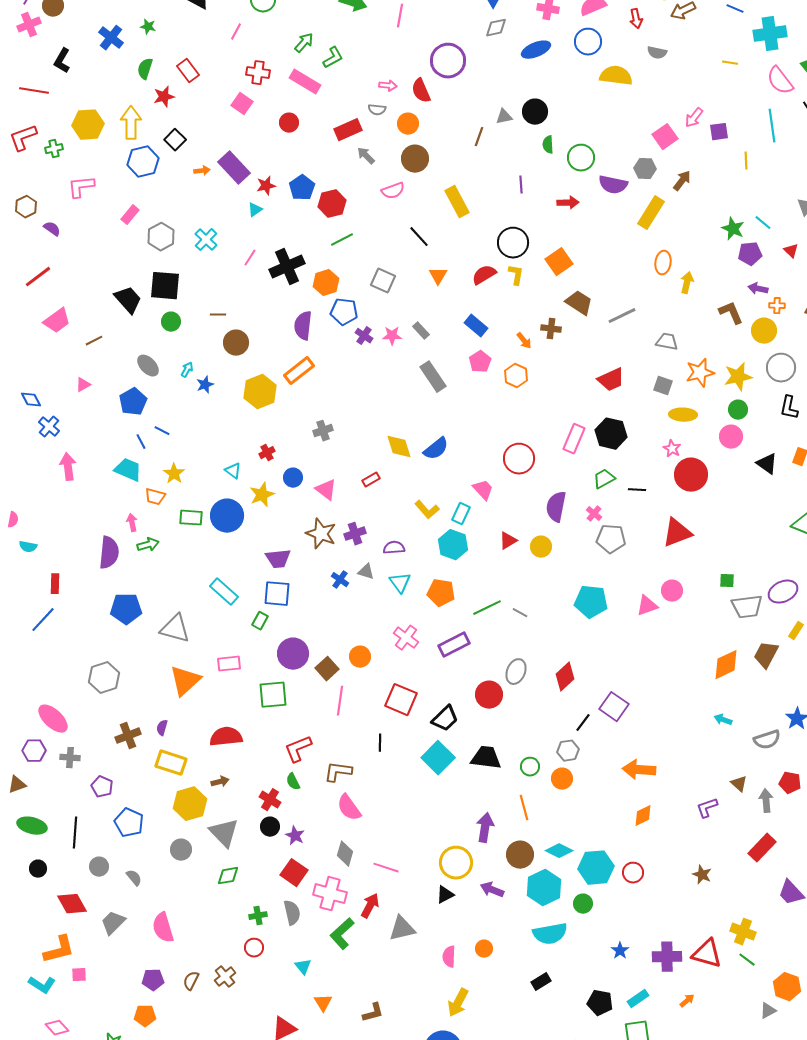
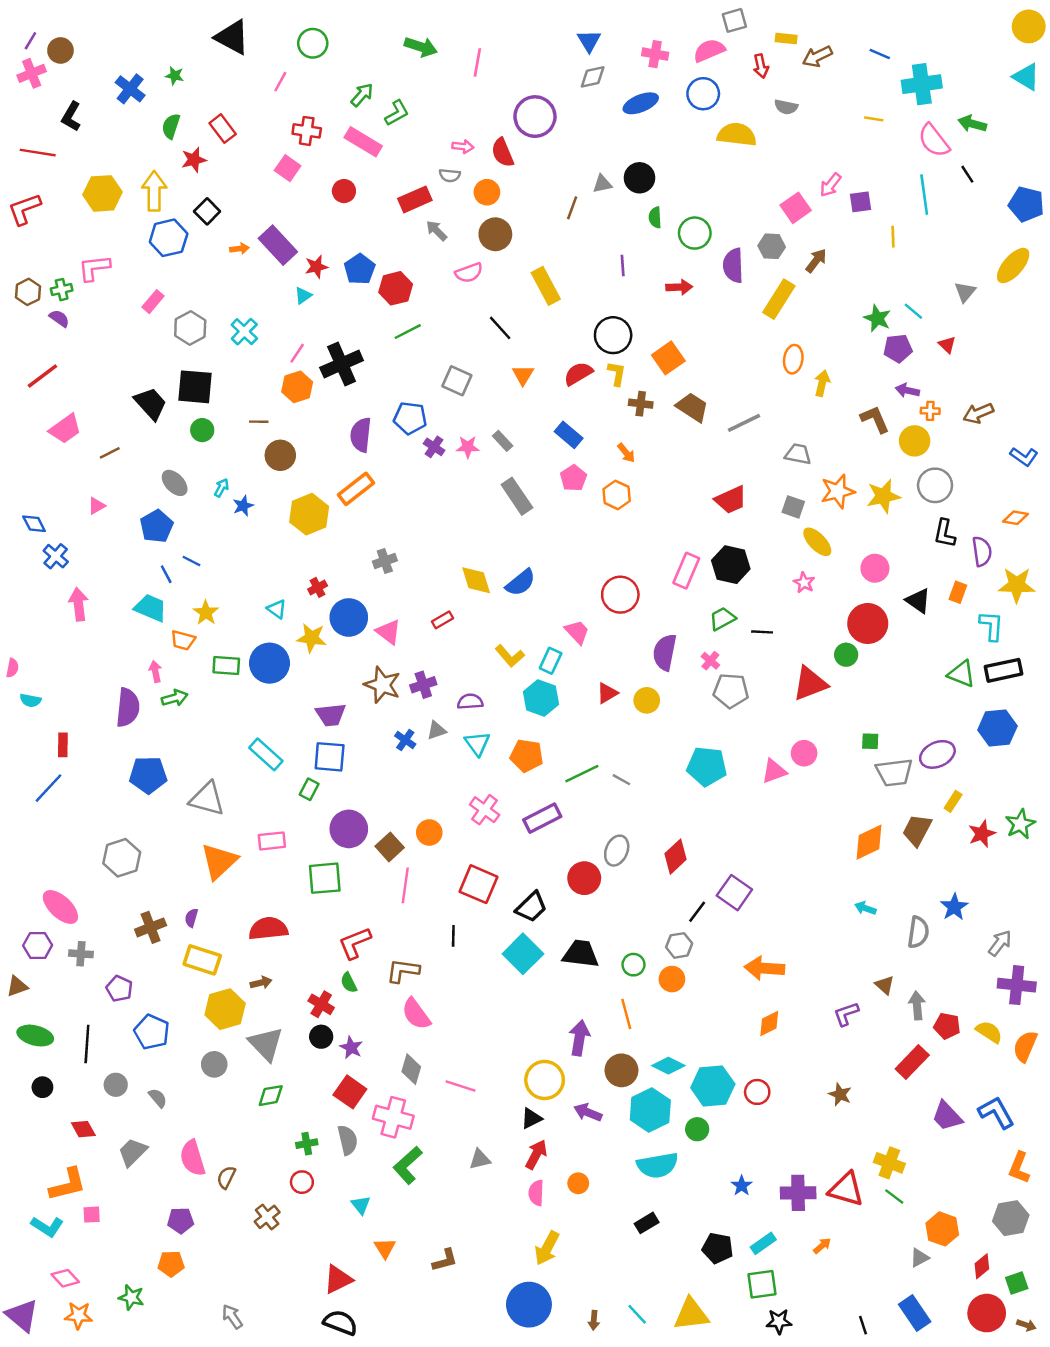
green cross: (54, 149) -> (62, 290), moved
purple semicircle: (613, 185) -> (733, 265), turned 76
orange hexagon: (326, 283) -> (297, 387), moved
brown cross: (551, 329) -> (641, 404), moved
green circle: (738, 410) -> (846, 655), moved
yellow ellipse: (683, 415) -> (817, 542), turned 44
red circle: (691, 475) -> (868, 623), moved
blue circle: (293, 478) -> (349, 617), size x1.6
yellow star: (262, 495) -> (312, 638), turned 30
gray triangle: (366, 572) -> (436, 730), turned -36
gray semicircle: (767, 740) -> (918, 932), turned -64
red pentagon: (790, 783) -> (947, 1026), moved
red diamond: (72, 904) -> (83, 1129), size x0.7
red arrow: (370, 906) -> (536, 1154), moved
gray triangle: (402, 929) -> (480, 1159), size x0.7
brown semicircle: (191, 981) -> (226, 1177), moved

